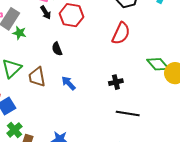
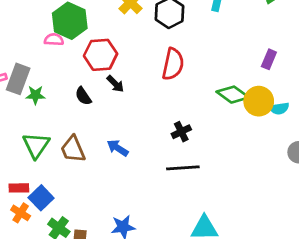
black arrow: (46, 12) -> (115, 84), moved
black semicircle: (57, 49) -> (83, 96), moved
black line: (128, 113) -> (183, 168), moved

